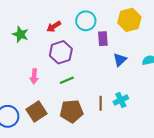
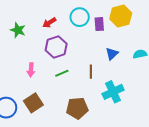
purple rectangle: (103, 39) -> (99, 24), moved
cyan cross: (121, 100) -> (113, 92), size x1.5
brown line: (101, 103) -> (91, 72), moved
brown pentagon: (72, 111) -> (77, 108), moved

